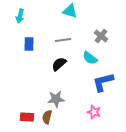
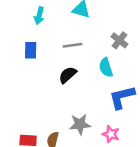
cyan arrow: (20, 16) -> (39, 16), moved
cyan semicircle: (90, 58) -> (106, 68), turned 35
gray star: (56, 99) -> (80, 124), moved

